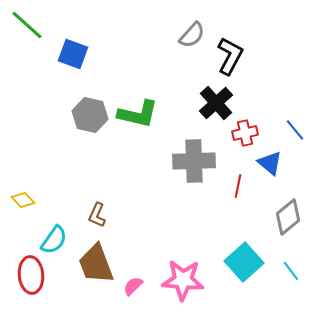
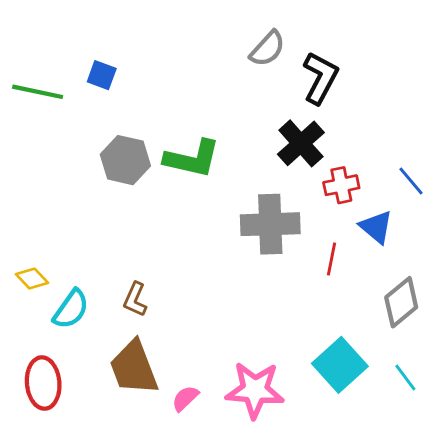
green line: (27, 25) -> (38, 92), moved, turned -30
blue square: (73, 54) -> (102, 75), size x0.7
cyan semicircle: (54, 240) -> (71, 309), moved

